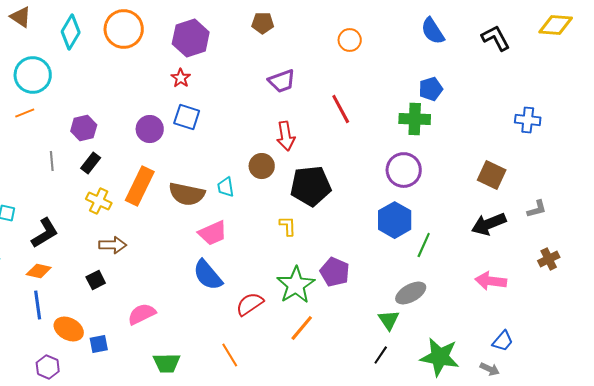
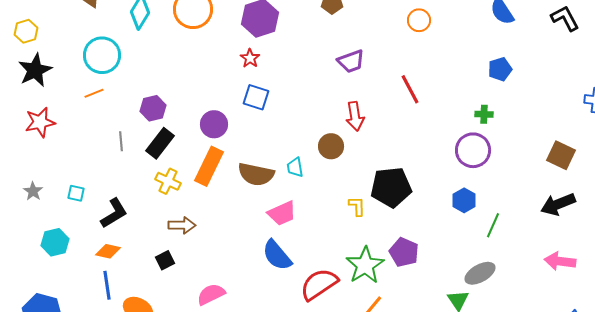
green cross: (415, 119) -> (484, 114), moved, size x0.6
purple circle: (150, 129) -> (214, 124), moved
black rectangle: (91, 163) -> (160, 143), size x1.4
black pentagon: (311, 186) -> (391, 187), moved
blue hexagon: (395, 220) -> (464, 200), size x0.7
red semicircle: (250, 304) -> (319, 284), size x1.4

